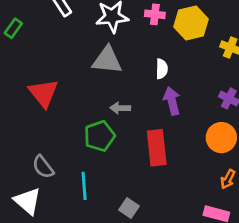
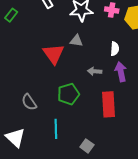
gray triangle: (107, 60) -> (76, 41), size x0.6
red triangle: (43, 93) -> (54, 54), moved
gray arrow: (120, 108) -> (95, 71), moved
gray semicircle: (43, 167) -> (29, 102), moved

